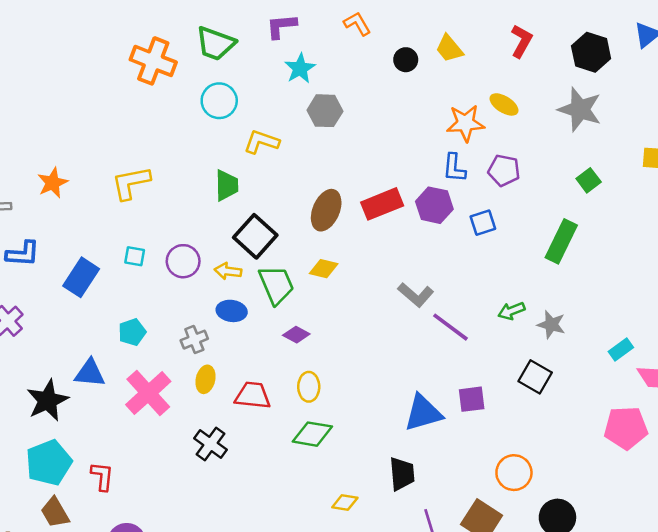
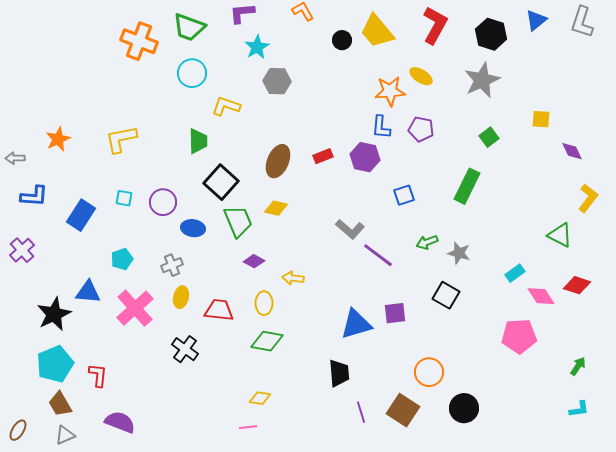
red L-shape: (521, 41) -> (435, 25), size x1.4
yellow trapezoid: (449, 49) -> (377, 31), size x1.5
gray star: (580, 109) -> (482, 80), turned 30
red rectangle: (382, 204) -> (323, 156), size x0.6
blue square: (483, 223) -> (404, 195), moved
yellow arrow: (228, 271) -> (293, 278), moved
blue ellipse: (232, 311) -> (193, 228), moved
yellow diamond: (345, 502) -> (260, 398), moved

